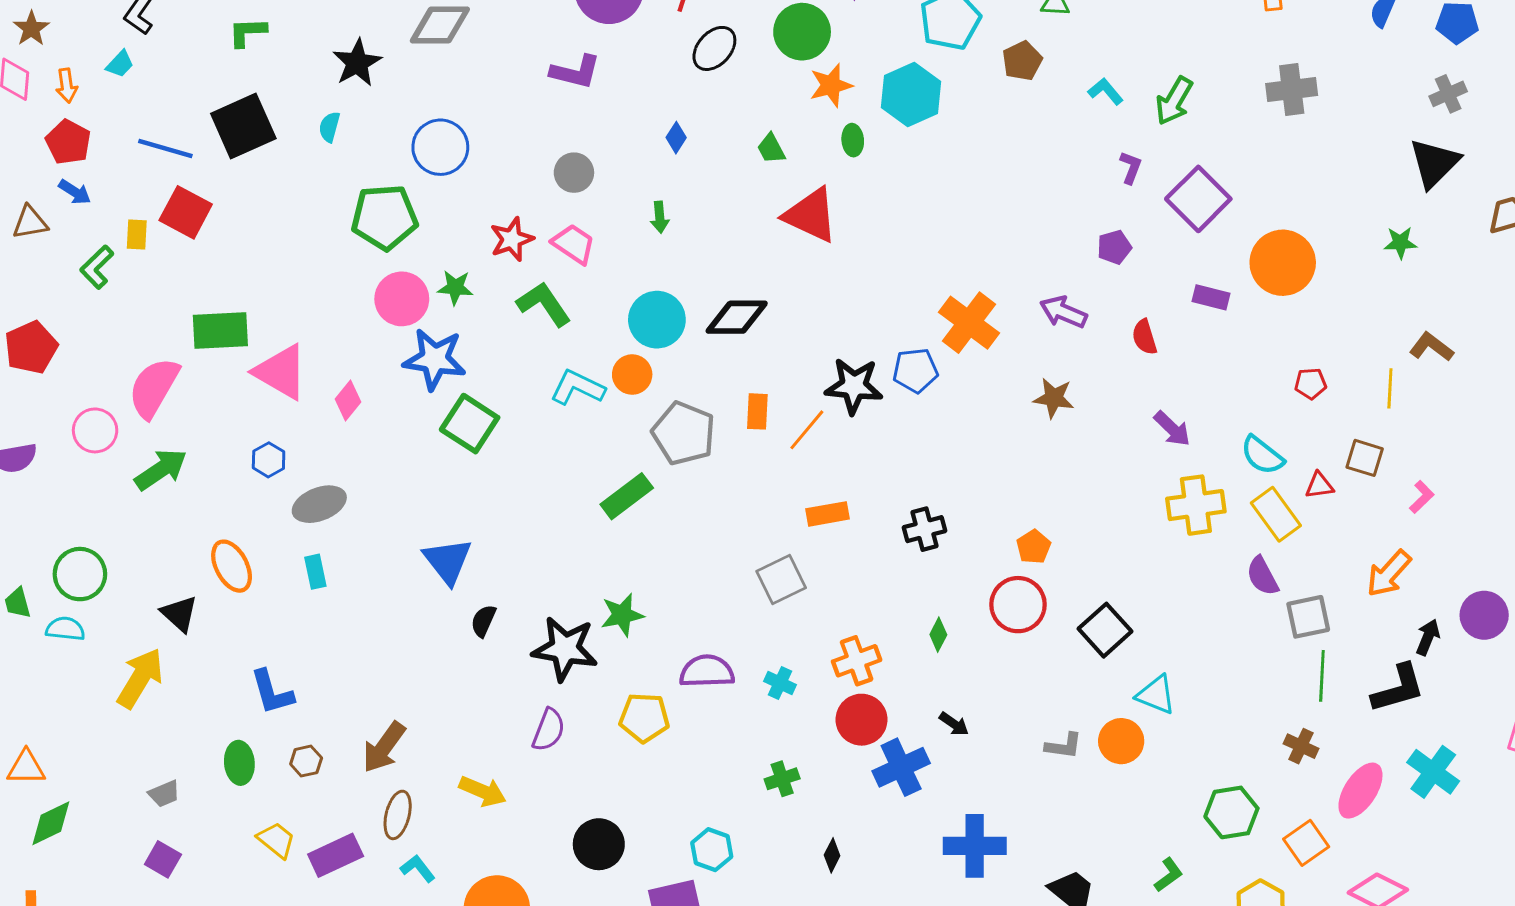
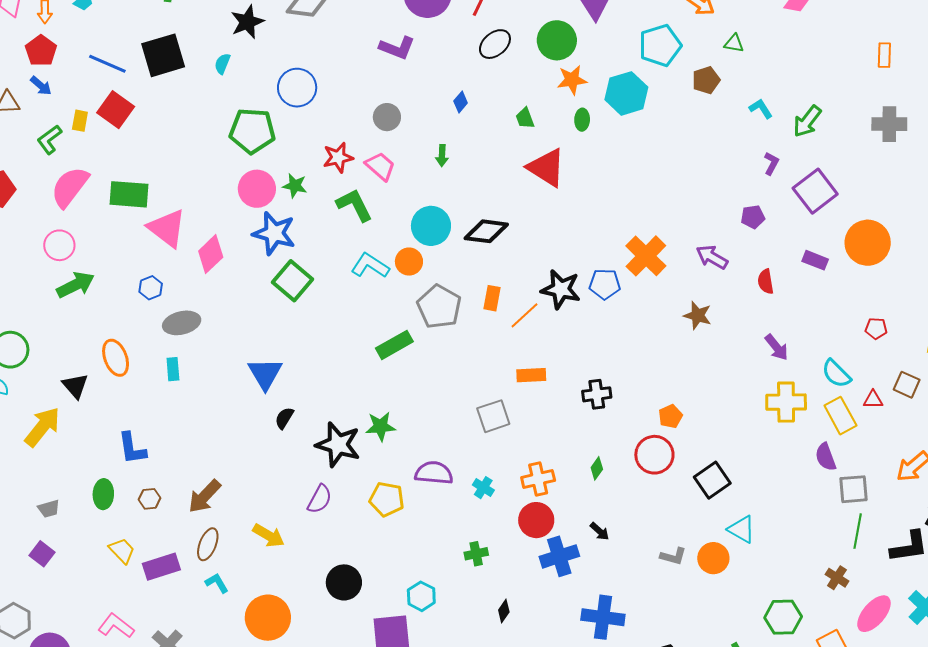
pink semicircle: (154, 388) -> (70, 187), moved
pink diamond: (348, 401) -> (211, 254), size x1.4
pink circle: (95, 430) -> (59, 245), moved

